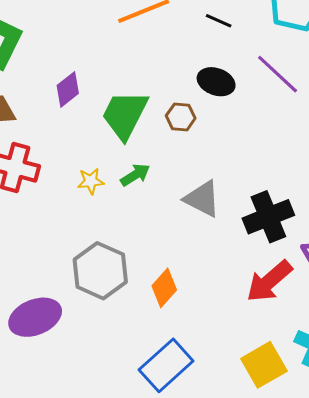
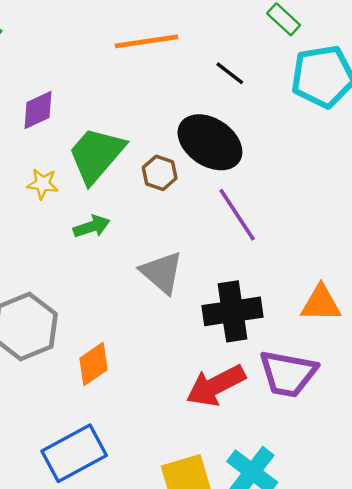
purple line: (278, 74) -> (237, 215), moved
black ellipse: (216, 82) -> (210, 142), size x1.5
yellow star: (91, 181) -> (43, 184), moved

